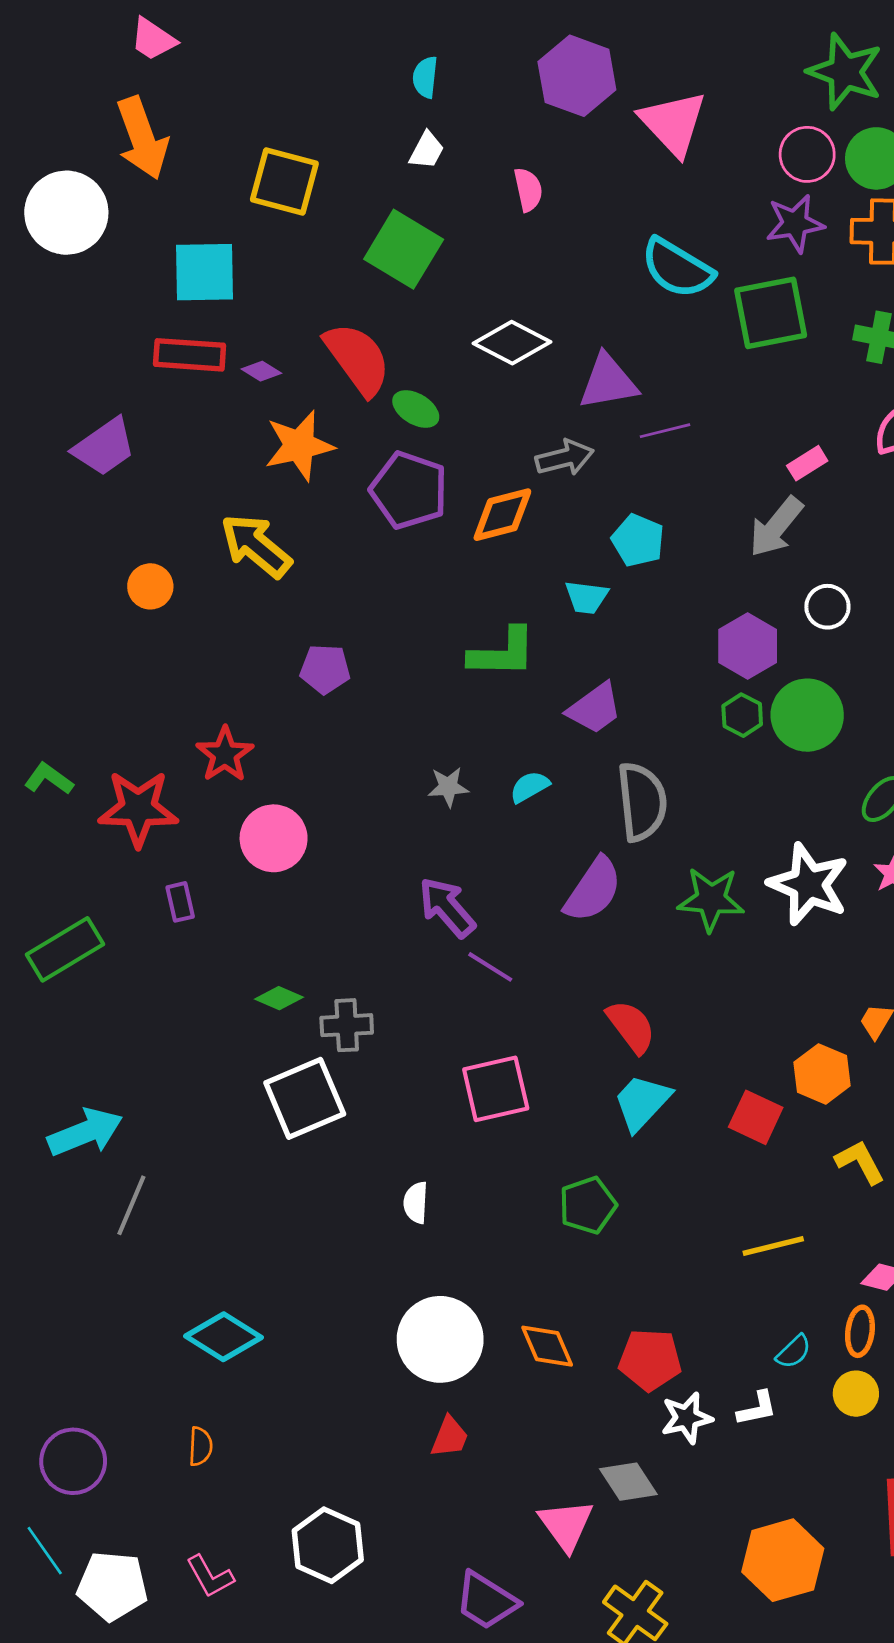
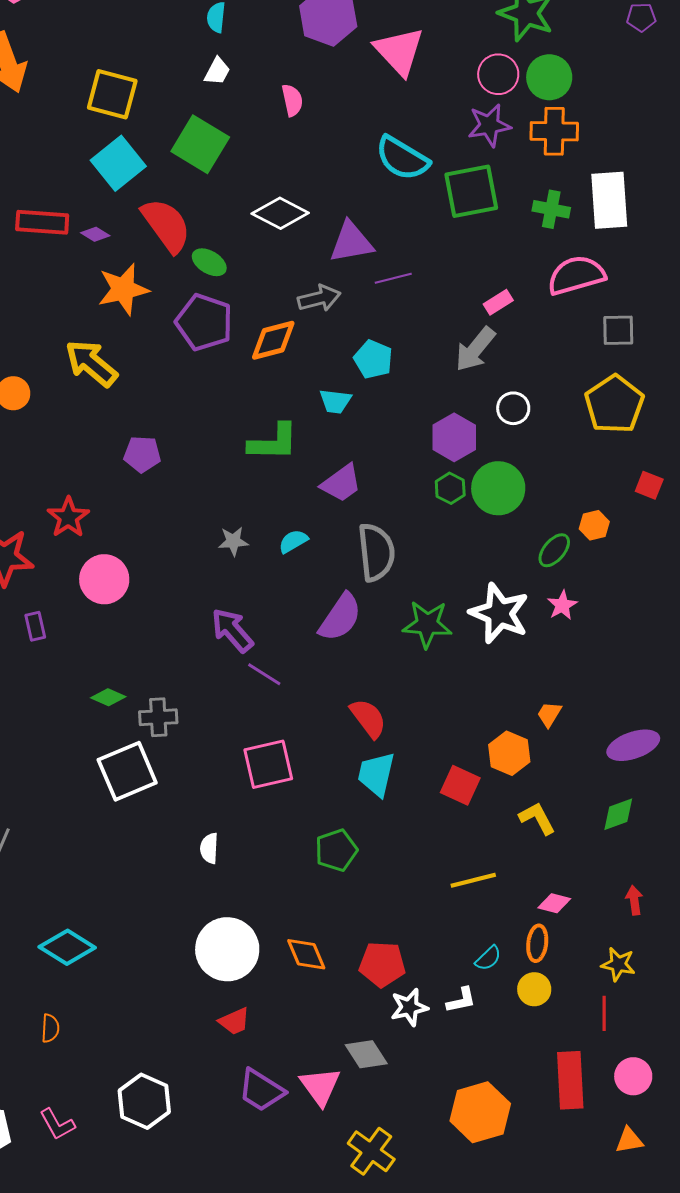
cyan square: (204, 272) -> (118, 163), moved, turned -38
cyan trapezoid: (642, 1102) -> (376, 774), turned -30
red trapezoid: (450, 1437) -> (234, 1021), turned 44
purple trapezoid: (486, 1601) -> (261, 1090), moved

